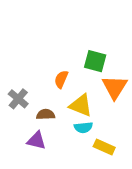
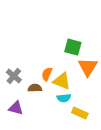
orange semicircle: (61, 79) -> (47, 74), moved
purple triangle: (36, 141) -> (16, 108), moved

